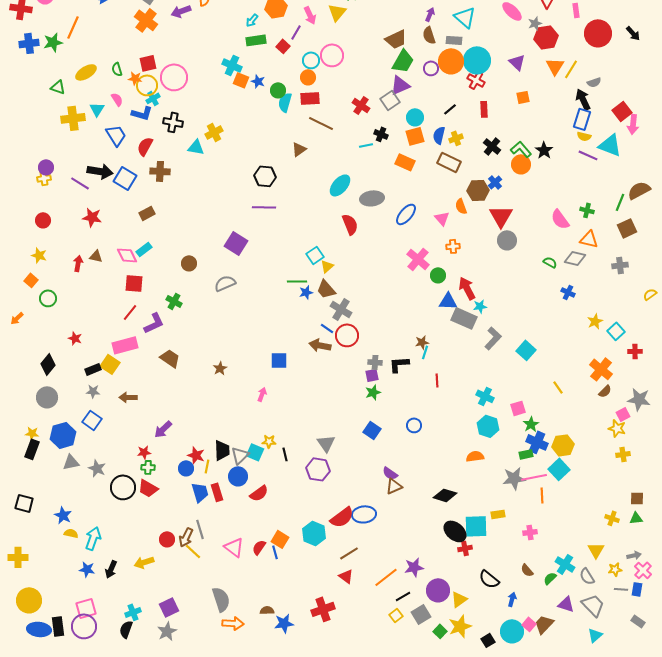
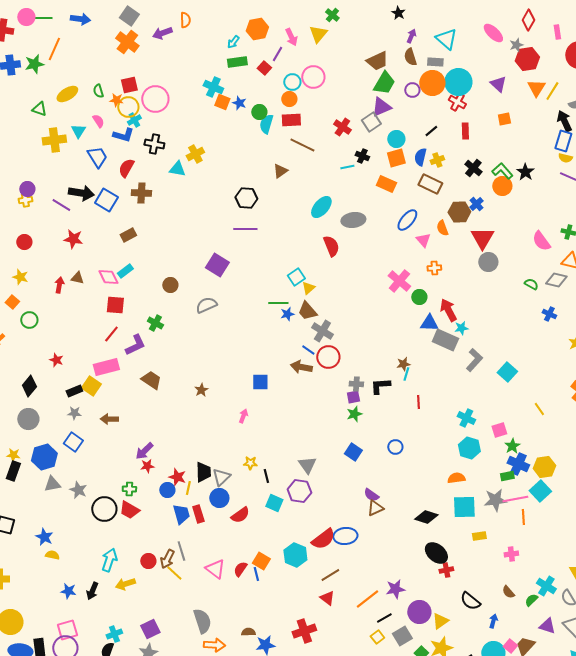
blue ellipse: (406, 214) -> (407, 220), moved
red star: (144, 452) -> (147, 466), moved
cyan square: (255, 452) -> (274, 503), moved
cyan square: (476, 526) -> (464, 507), moved
cyan arrow: (93, 538) -> (109, 560), moved

